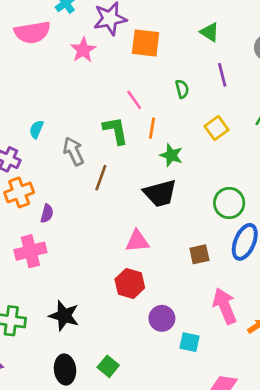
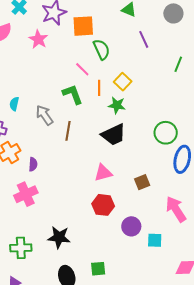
green semicircle: (182, 89) -> (102, 49), moved, size x1.5
yellow square: (216, 128) -> (123, 82), moved
brown square: (199, 254) -> (142, 182), moved
green square: (108, 366) -> (98, 269), turned -35

